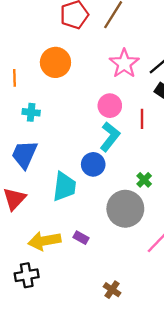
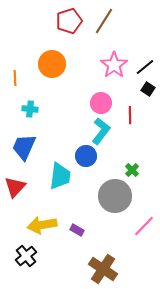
purple rectangle: (81, 238) -> (77, 230), moved
black cross: (27, 275) -> (26, 256), turned -30
brown cross: (112, 290) -> (103, 269), size x1.8

